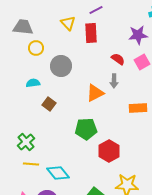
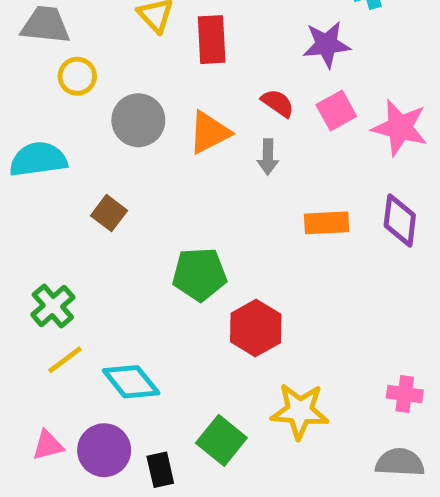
cyan semicircle: (33, 83) -> (38, 159), moved, size x1.6
orange triangle: (95, 93) -> (209, 132), moved
yellow line: (31, 164) -> (65, 360), turned -42

